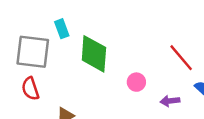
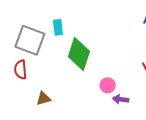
purple arrow: (170, 101) -> (121, 99), moved

